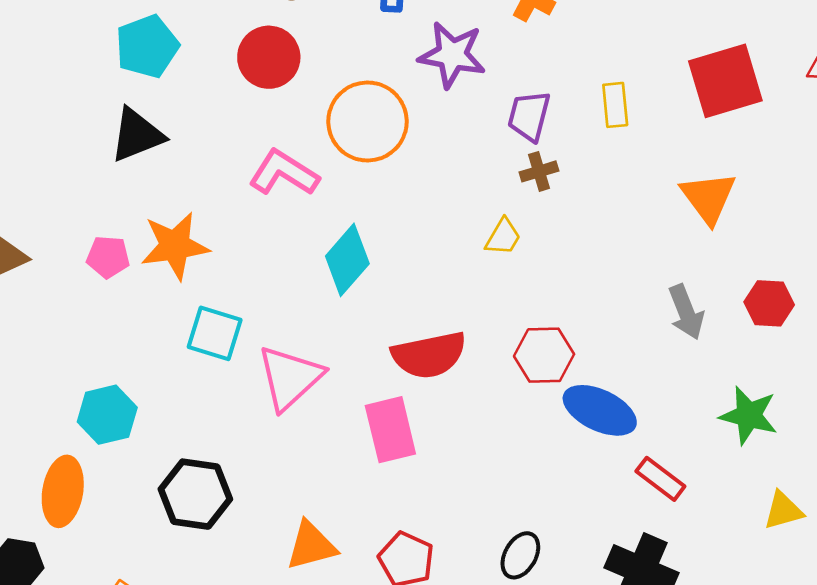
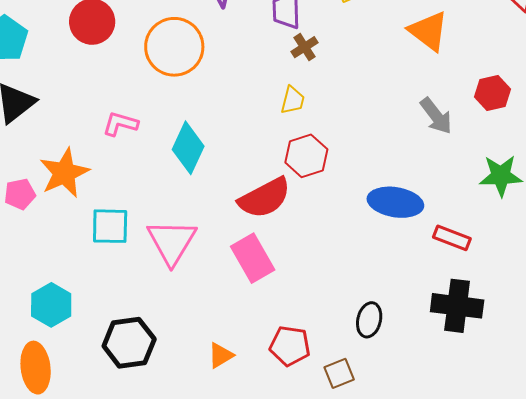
pink L-shape: (284, 173) -> (120, 124), moved, size x0.7
red hexagon: (544, 355) -> (306, 156), moved
orange triangle: (311, 546) -> (221, 355), size x0.7

